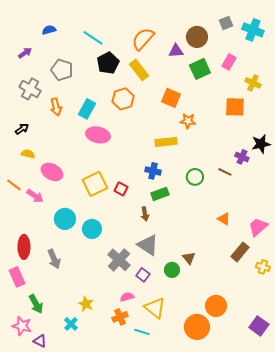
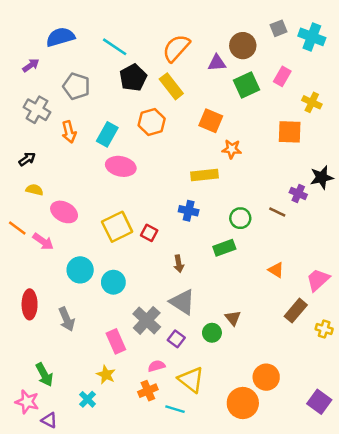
blue semicircle: (49, 30) -> (60, 37), size x1.6
green rectangle: (160, 194) -> (224, 248), moved
pink rectangle: (17, 277) -> (116, 341), moved

